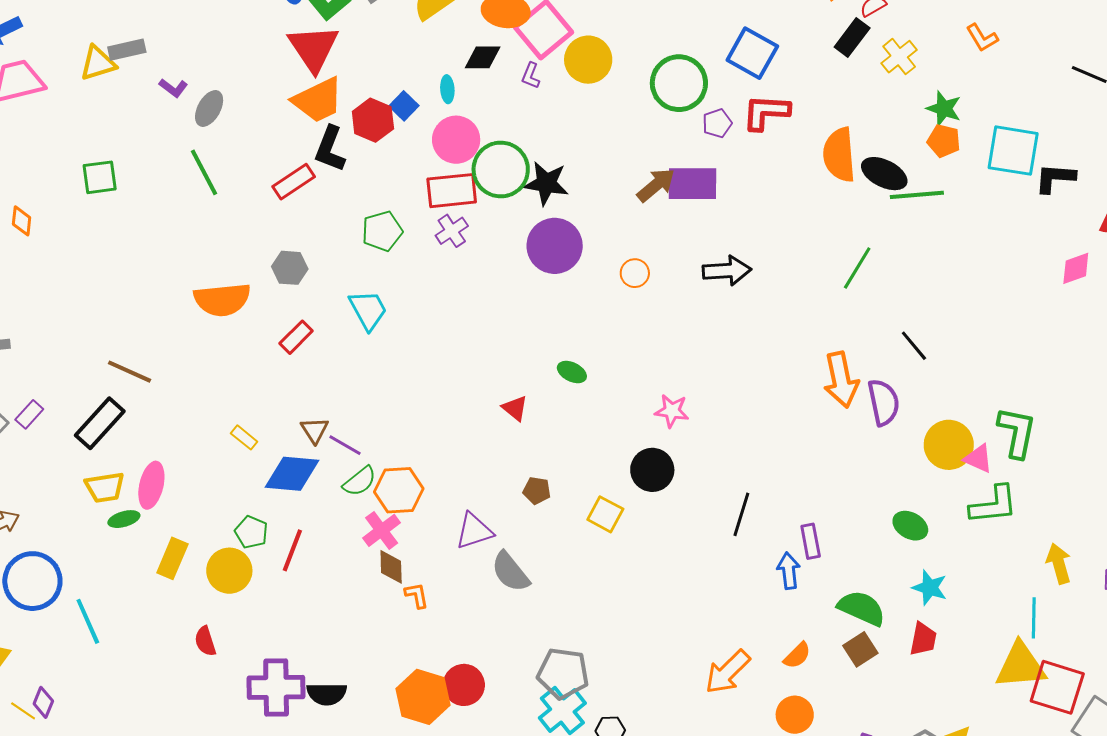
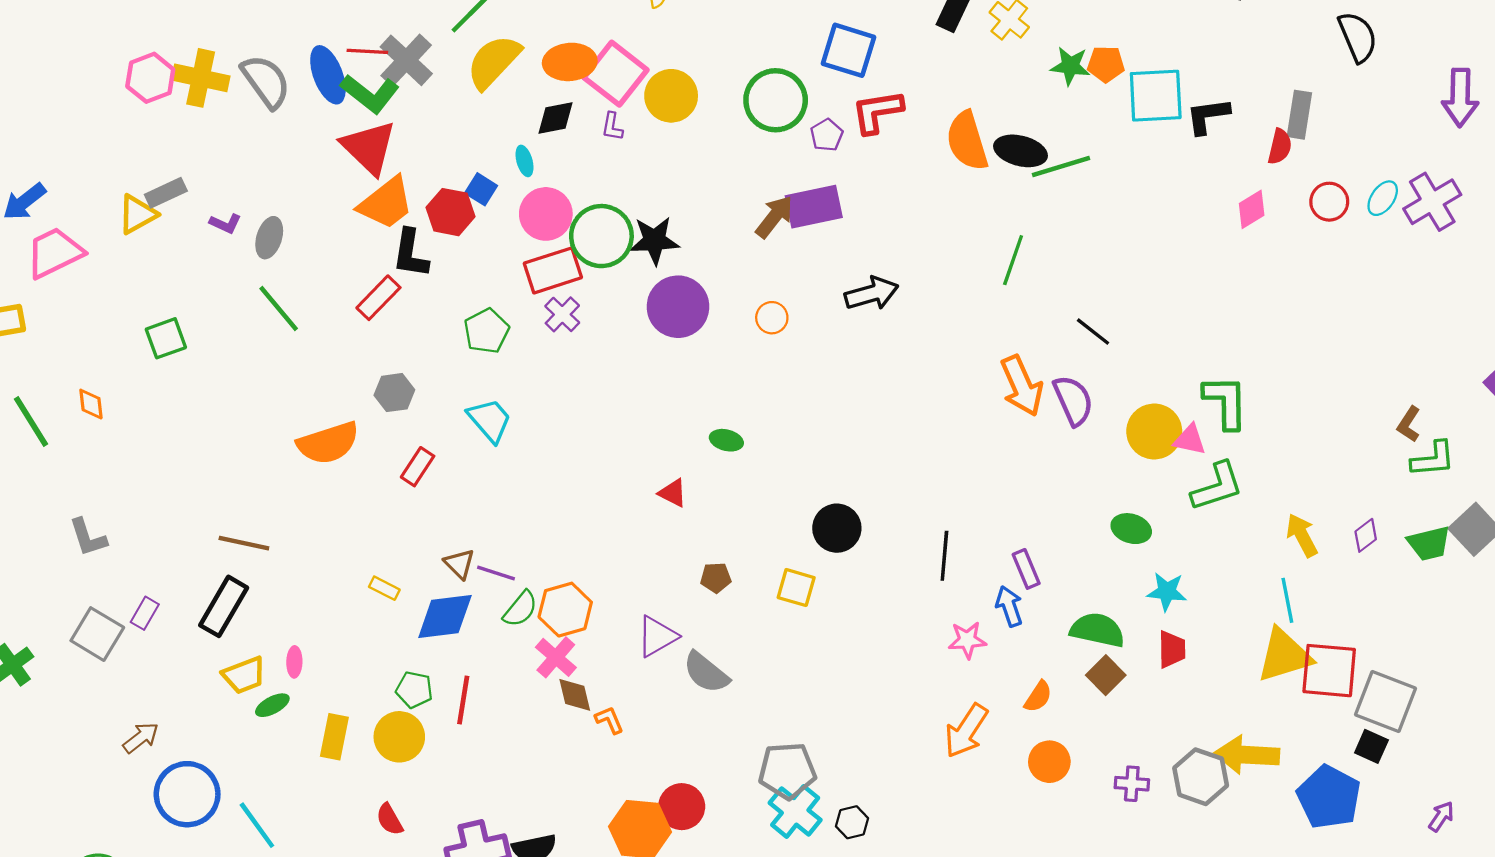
orange pentagon: (944, 141) -> (1106, 64), moved
pink star: (672, 411) -> (967, 640), moved
pink ellipse: (151, 485) -> (294, 662), size x0.6

